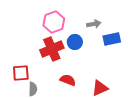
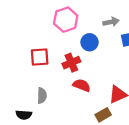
red cross: (52, 49) -> (71, 63), moved, size x0.7
red square: (21, 73) -> (40, 57), moved

